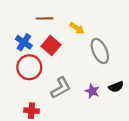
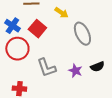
gray L-shape: (61, 88) -> (46, 68), turned 100

